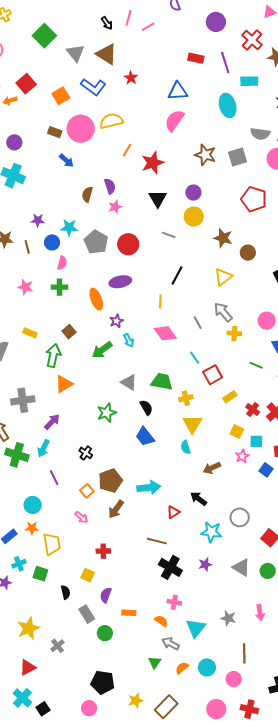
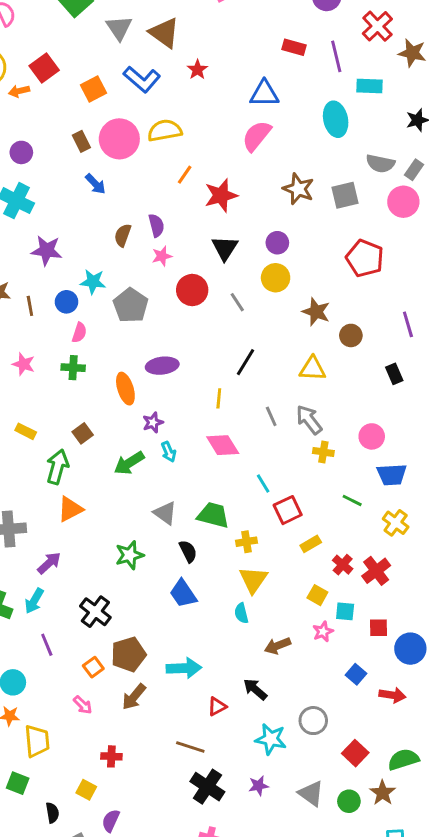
brown rectangle: (55, 132) -> (81, 141), turned 40
purple star: (38, 220) -> (47, 251), moved, size x1.5
gray line: (169, 235) -> (237, 302), turned 32
red circle: (128, 244) -> (192, 290), moved
yellow triangle: (223, 277) -> (313, 369), turned 36
gray line: (198, 322) -> (271, 416), moved
black cross: (86, 453) -> (95, 612), size x1.5
blue square: (266, 470) -> (356, 674), moved

